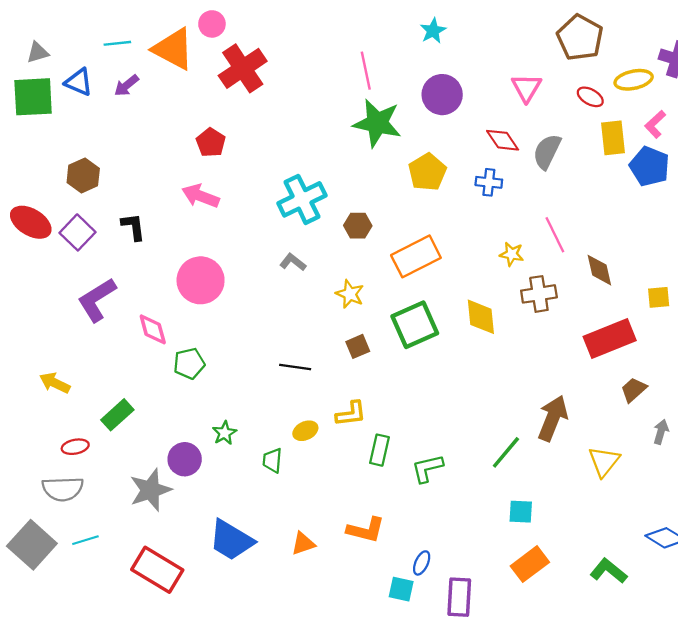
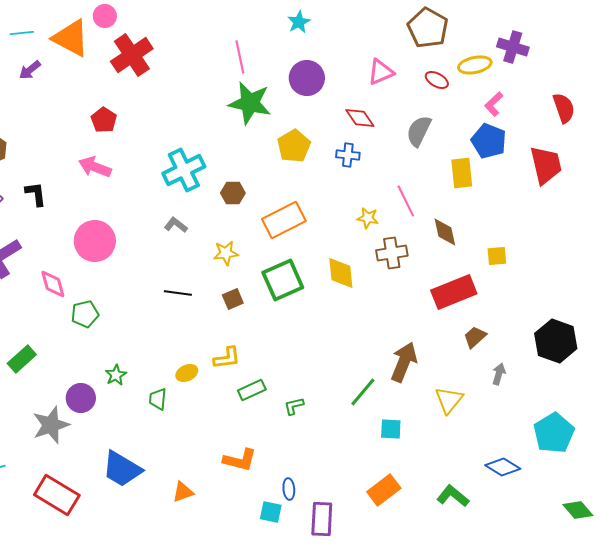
pink triangle: (526, 88) -> (381, 72), turned 36
yellow rectangle: (613, 138) -> (462, 173), moved
gray semicircle: (547, 152) -> (419, 131), moved
yellow star: (350, 294) -> (226, 253), turned -30
black line: (295, 367) -> (178, 293), moved
green rectangle: (379, 450) -> (252, 390), turned 52
green L-shape: (427, 468) -> (294, 406), size x0.7
cyan square: (521, 512) -> (391, 429), moved
orange triangle: (303, 544) -> (183, 492), moved
blue ellipse: (422, 563) -> (289, 489), turned -30

